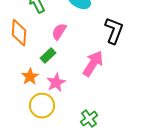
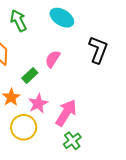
pink semicircle: (59, 32) -> (53, 59), moved
pink arrow: (93, 64) -> (66, 113), moved

